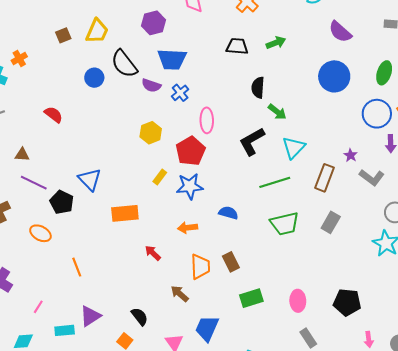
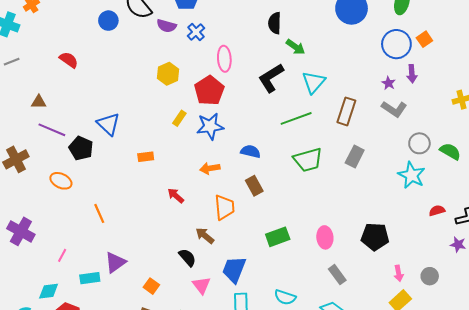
purple star: (351, 155) -> (389, 83), moved
orange rectangle: (125, 213) -> (146, 157), size x0.6
brown rectangle: (231, 262) -> (254, 186), moved
black semicircle: (140, 316) -> (187, 258), moved

